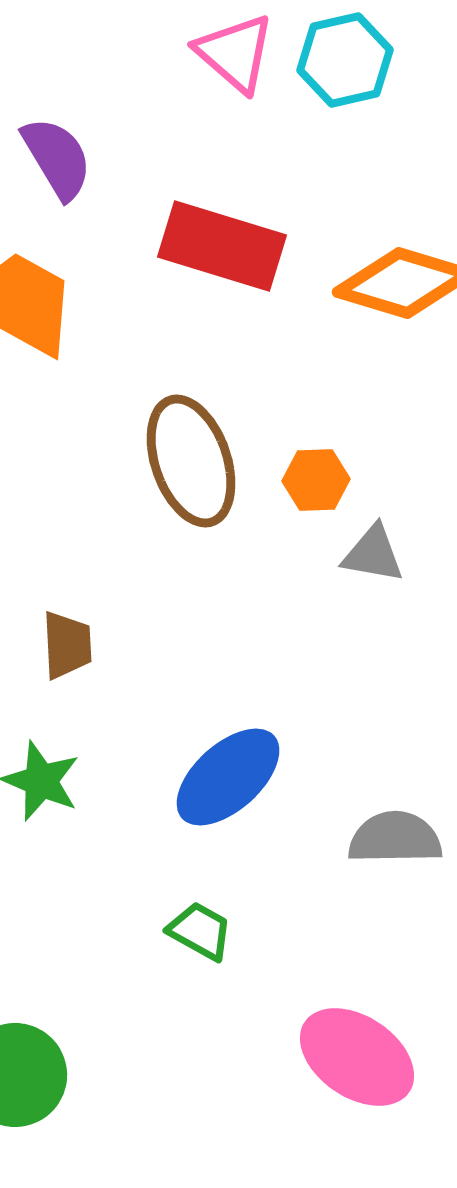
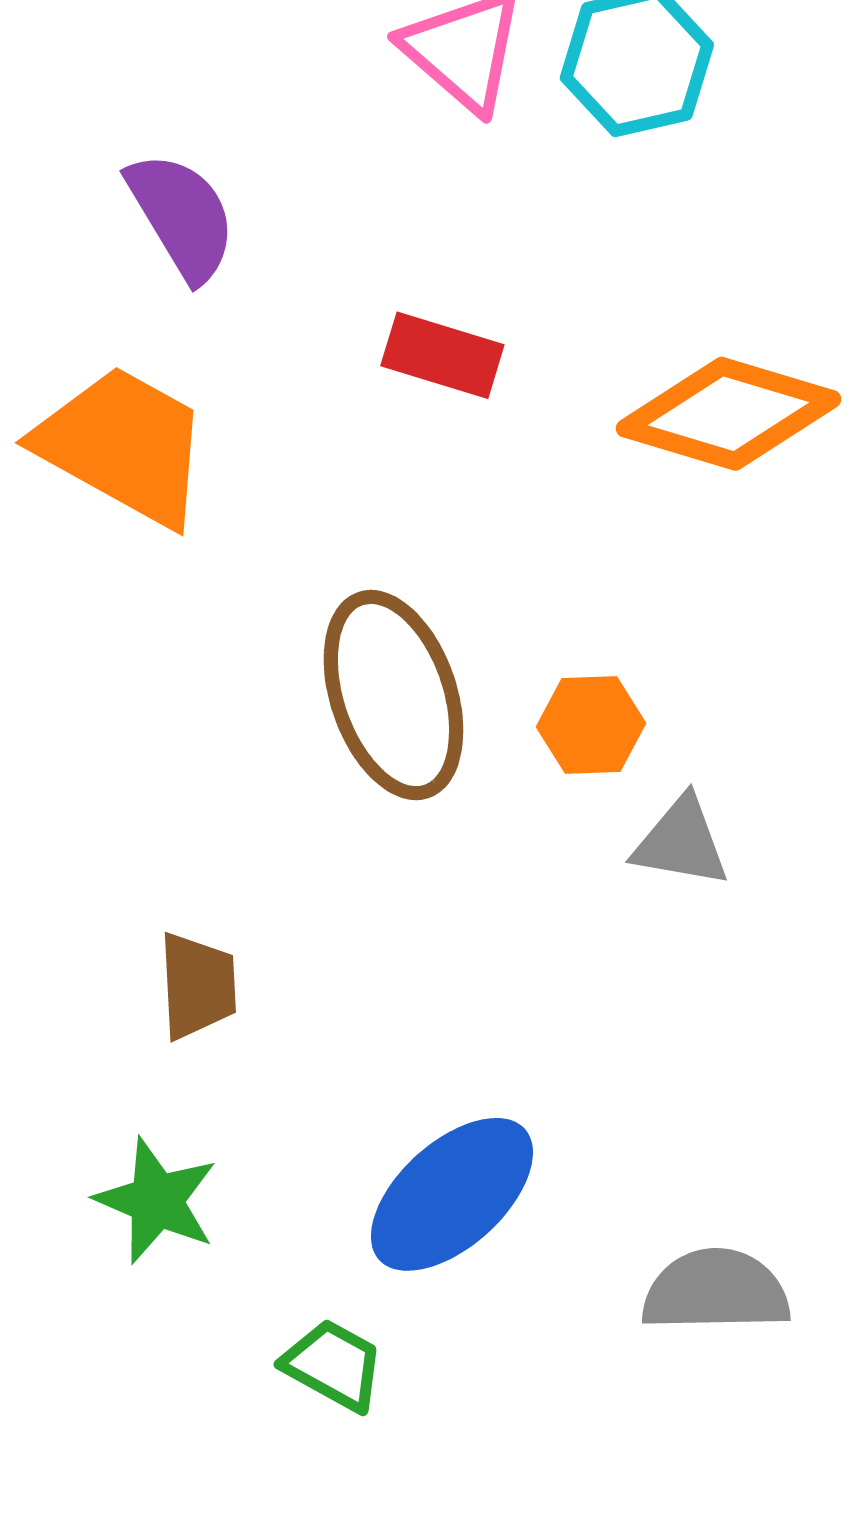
red rectangle: (222, 246) -> (442, 355), size x0.6
green trapezoid: (200, 931) -> (333, 1365), moved

